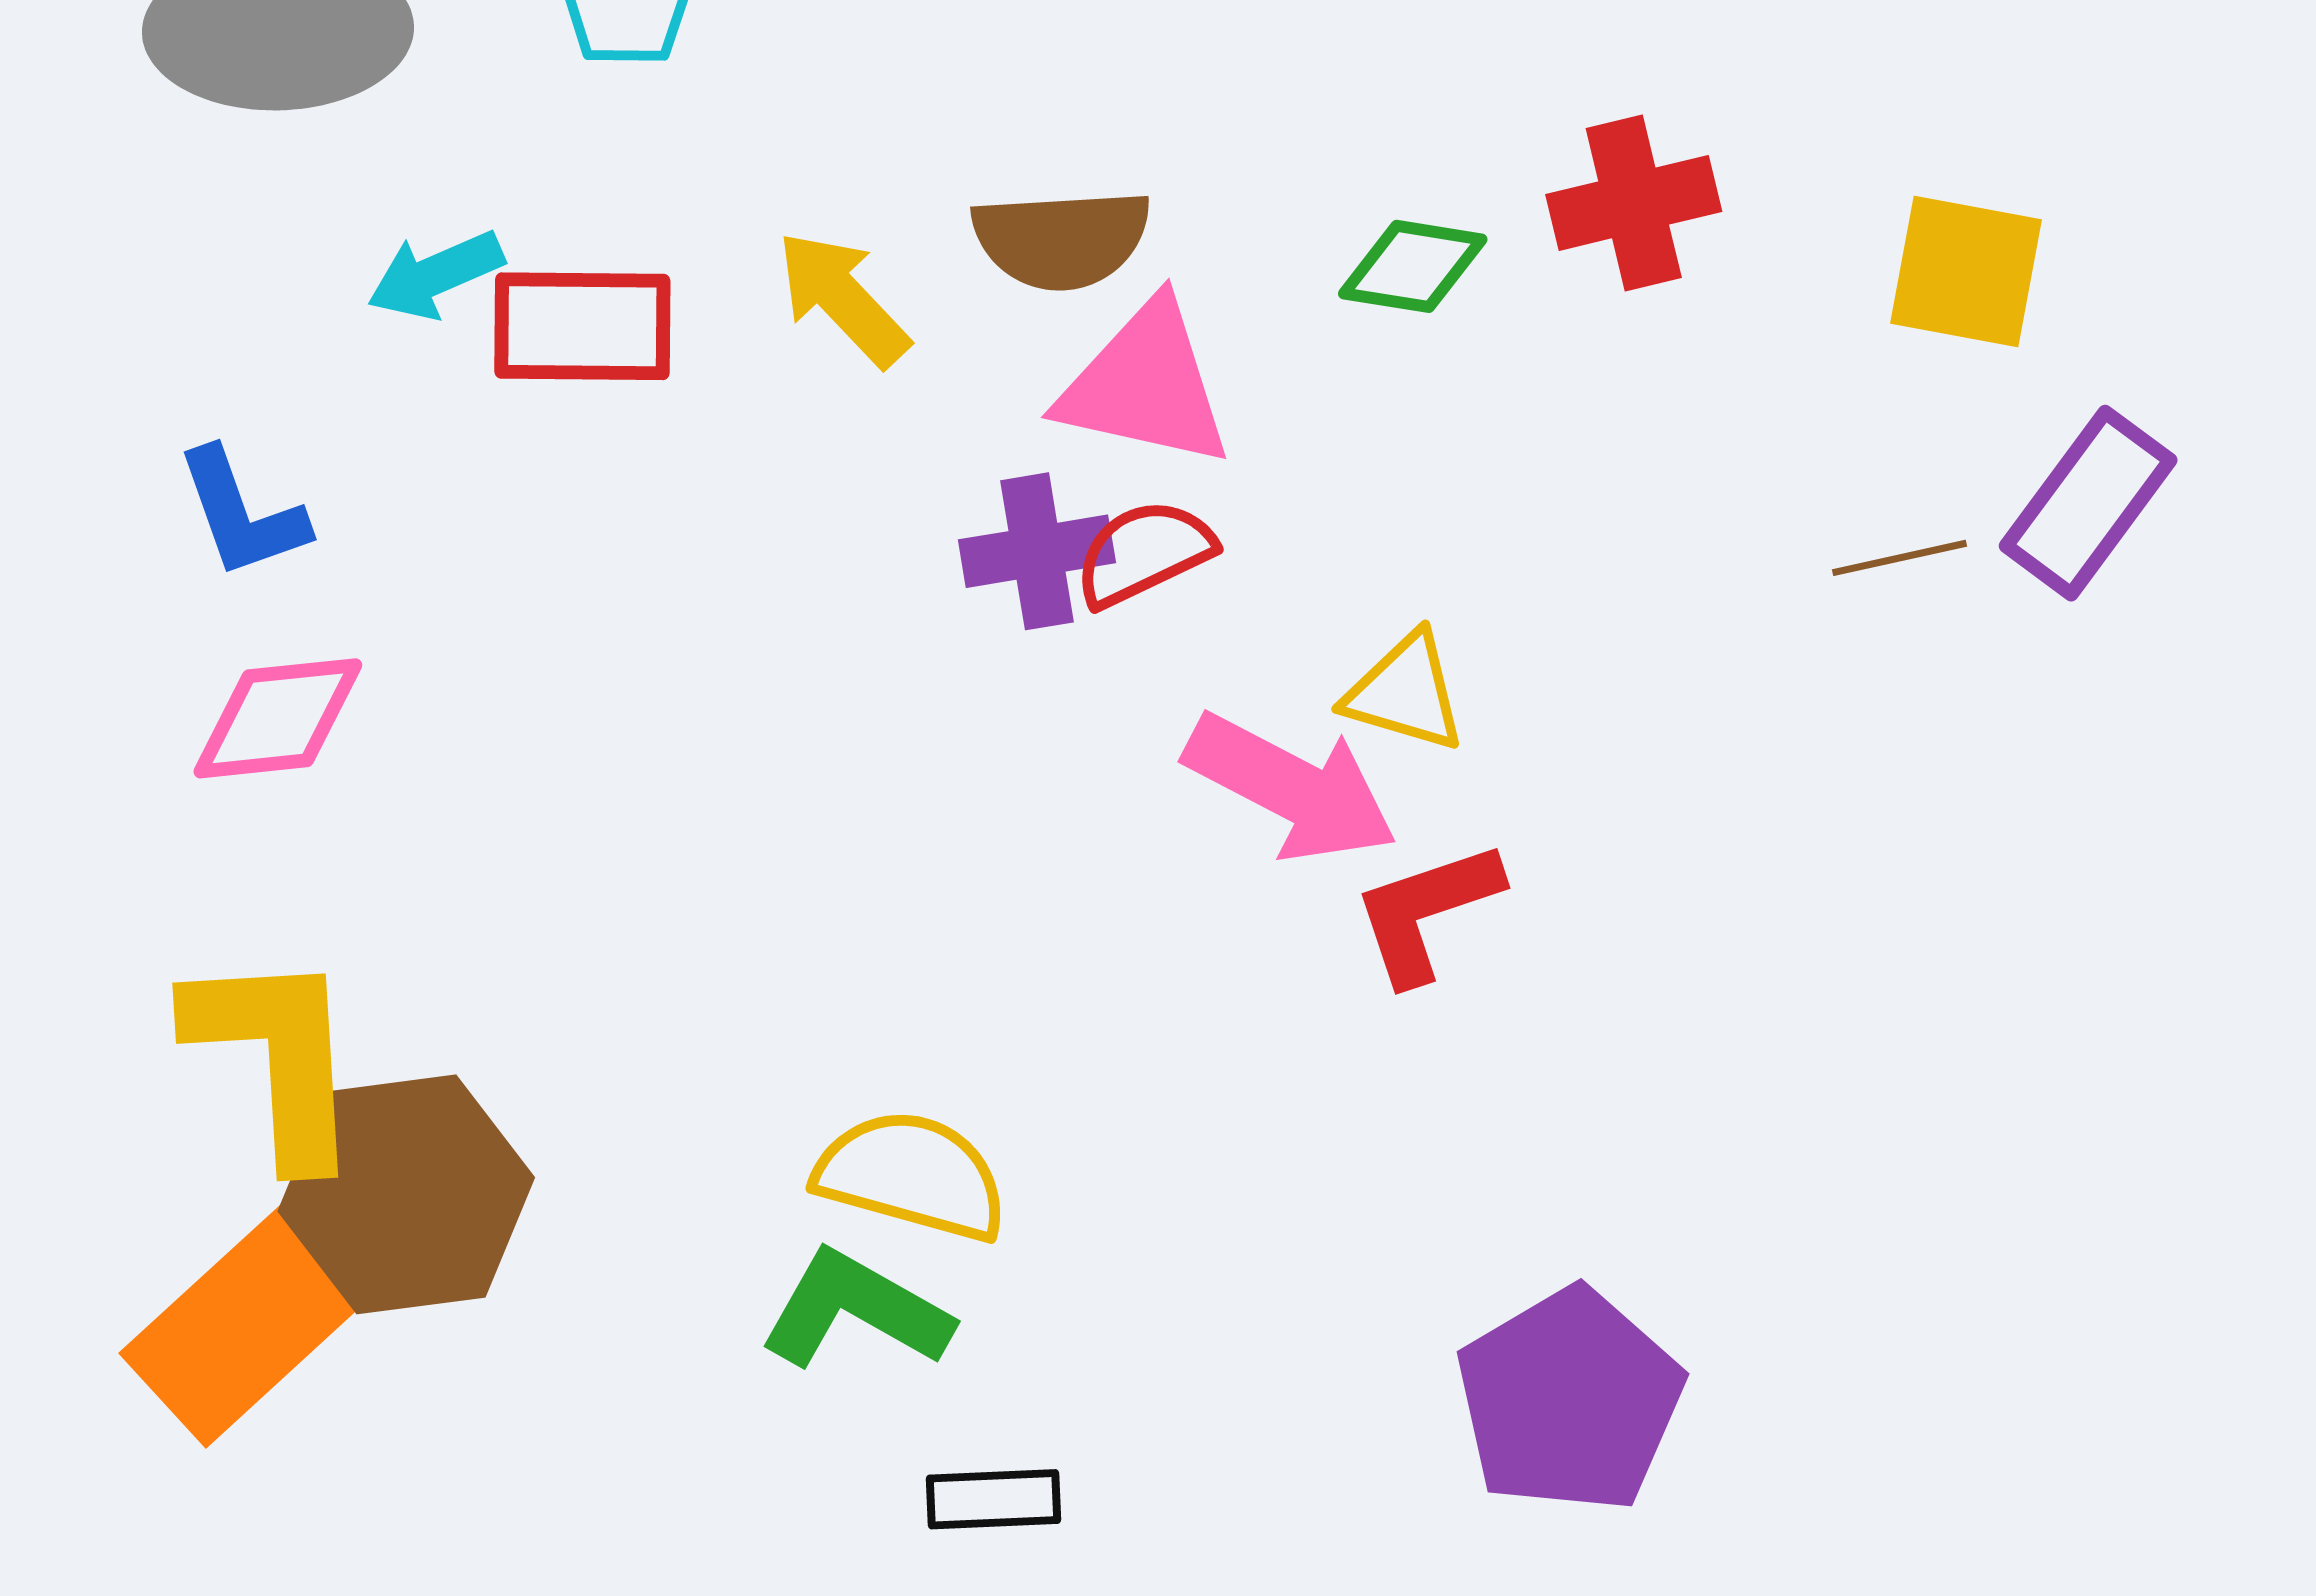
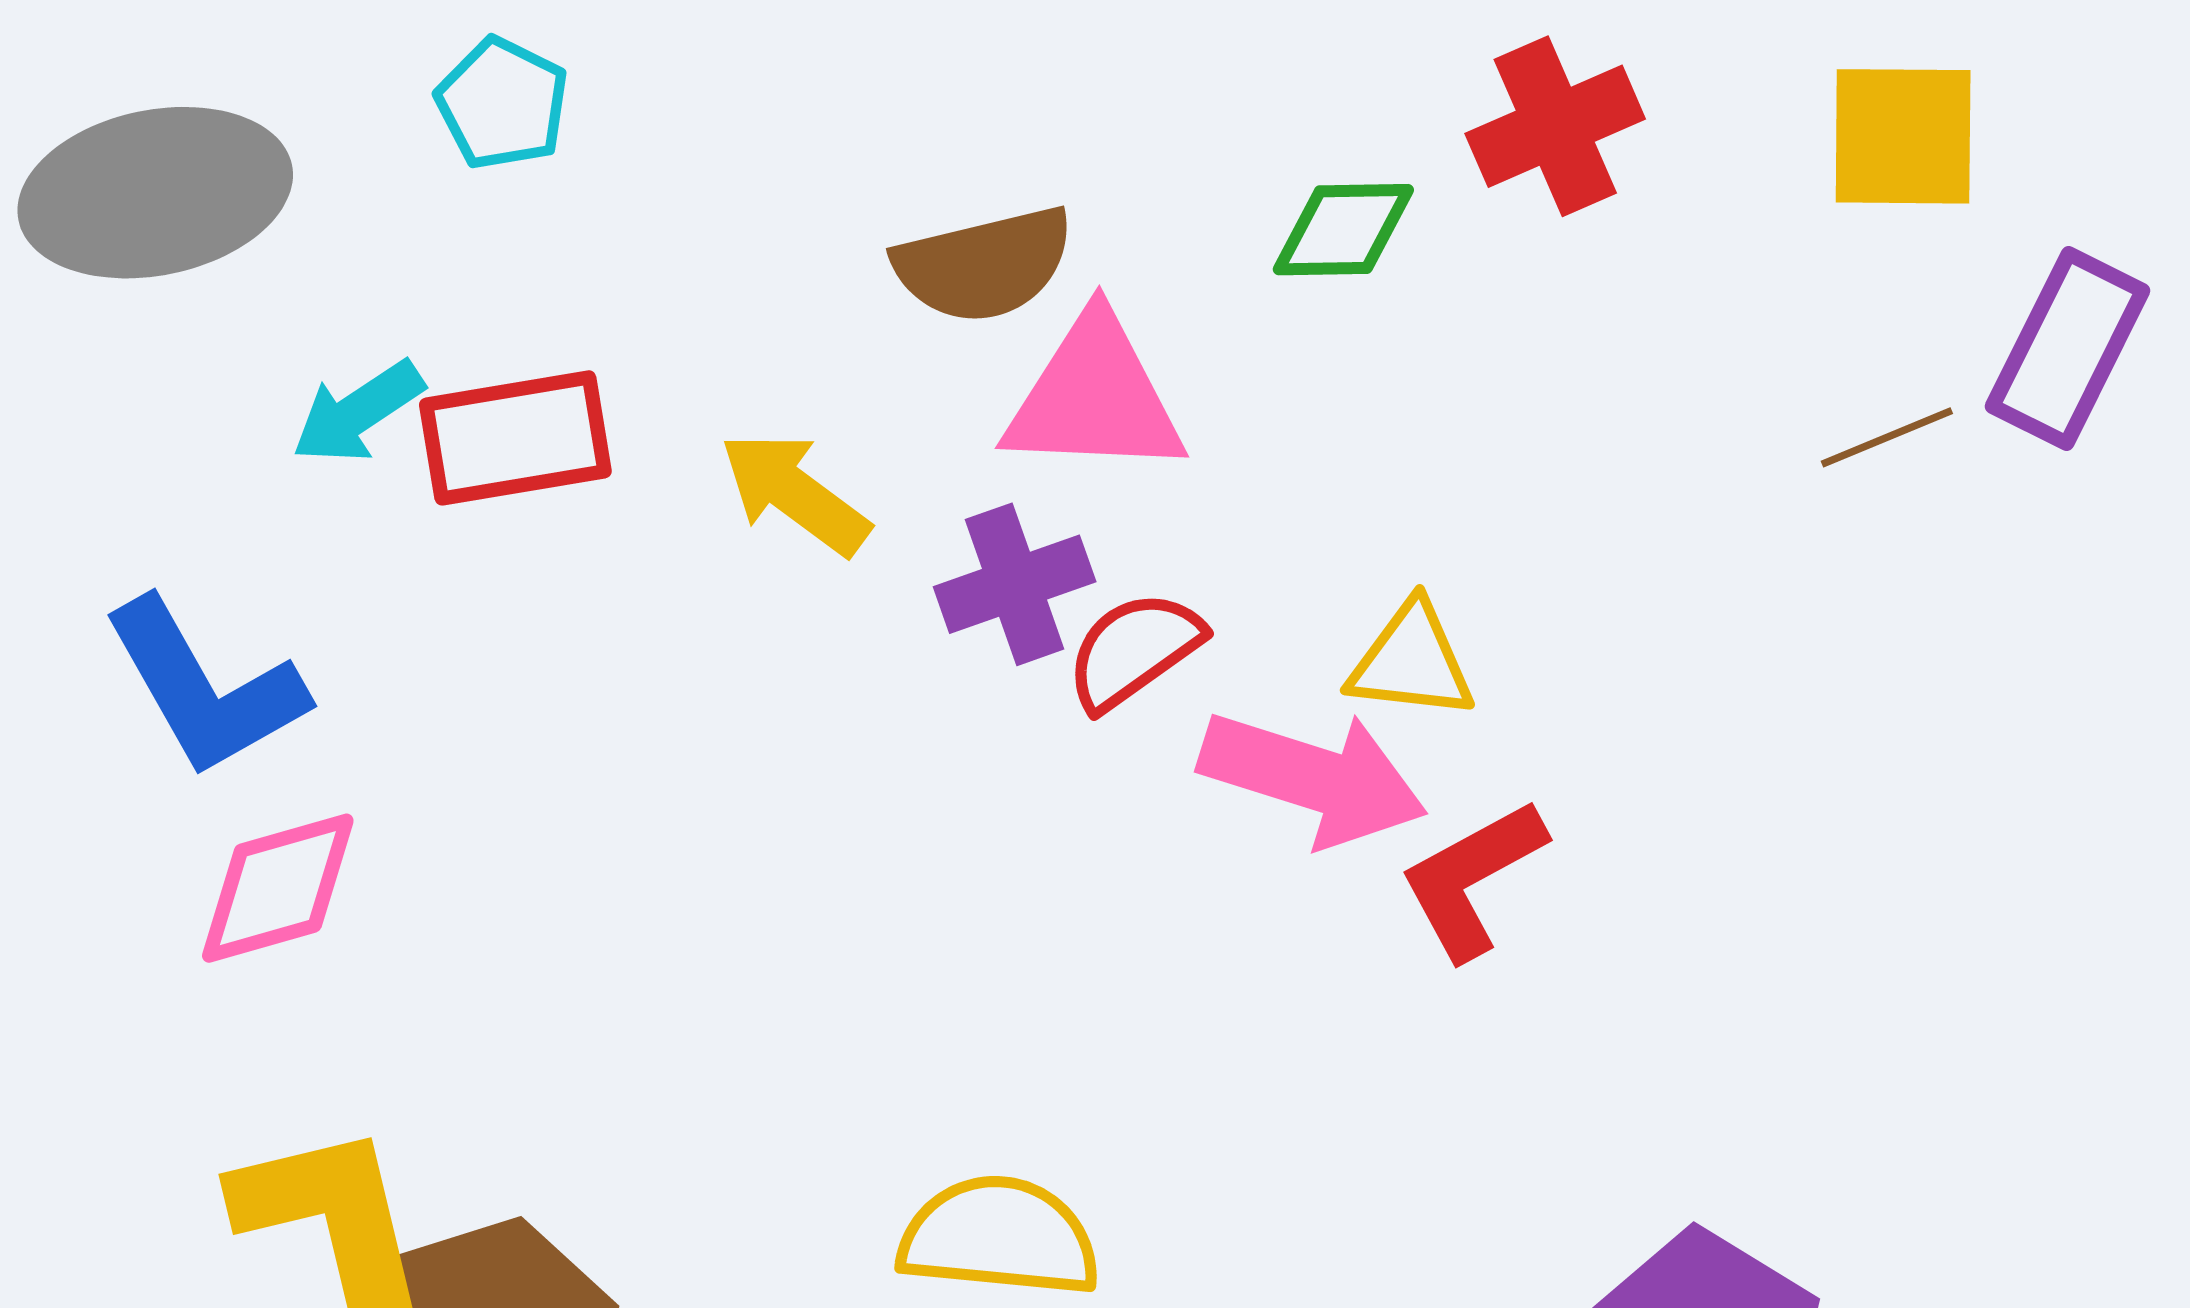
yellow arrow: (843, 299) -> (795, 493), moved
blue L-shape: (242, 514) -> (205, 688), size x1.4
red semicircle: (1144, 553) -> (1134, 650), moved

